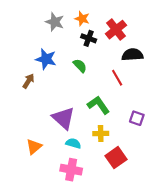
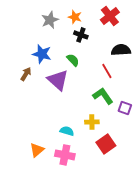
gray star: (55, 22) -> (50, 20), turned 30
red cross: (116, 30) -> (110, 16), moved
green L-shape: (98, 105) -> (103, 96), moved
purple triangle: (63, 118) -> (58, 80), moved
orange triangle: (34, 147) -> (37, 150), moved

